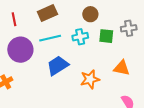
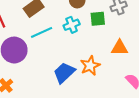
blue trapezoid: (58, 66) -> (64, 73), moved

